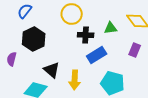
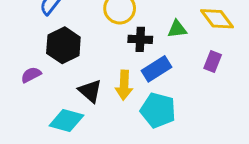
purple semicircle: (12, 59) -> (31, 75), turned 48
yellow arrow: (75, 80) -> (124, 85), moved
cyan pentagon: (113, 83) -> (158, 110), moved

